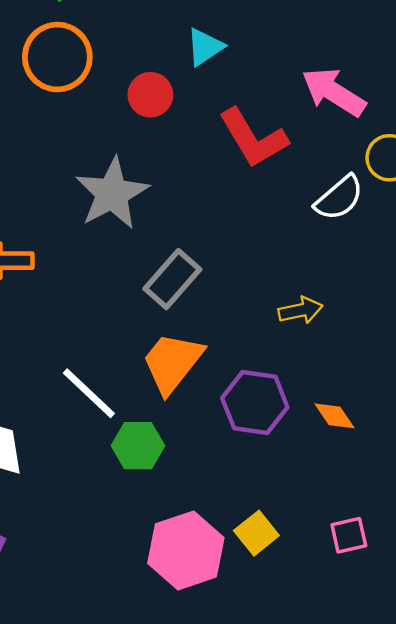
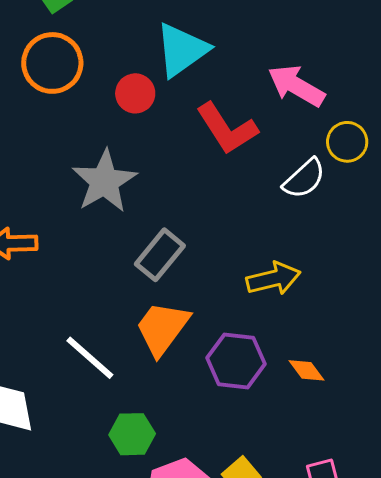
cyan triangle: (205, 47) -> (182, 50), size x1.6
yellow arrow: (300, 310) -> (273, 279), size x1.4
green hexagon: (138, 446) -> (132, 434), moved

